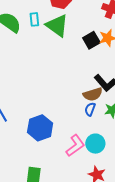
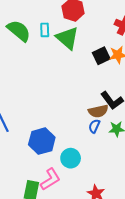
cyan circle: (95, 144) -> (71, 158), moved
pink L-shape: (75, 146) -> (50, 179), moved

